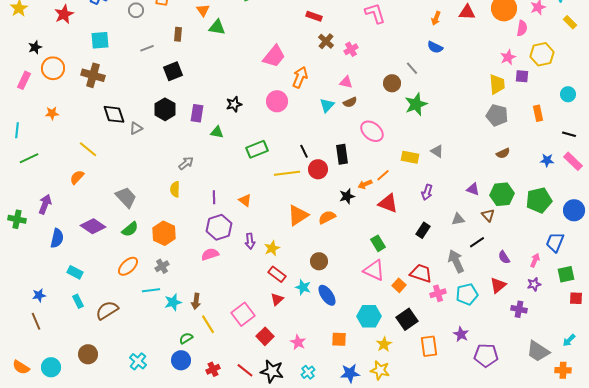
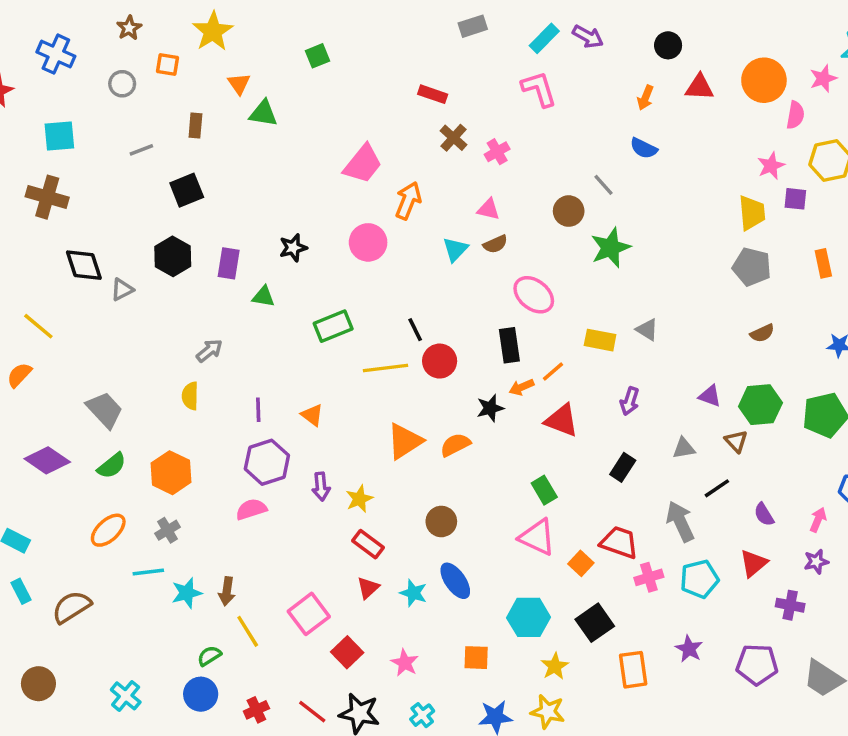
black rectangle: (342, 154) -> (509, 345), moved
cyan star: (303, 287) -> (413, 593), moved
purple pentagon: (486, 355) -> (757, 664), moved

